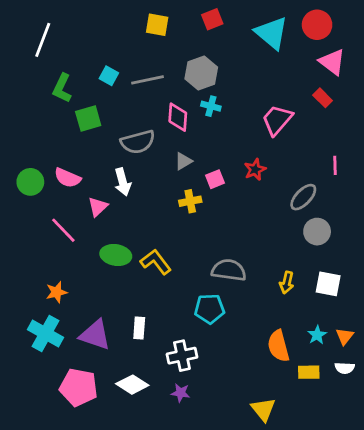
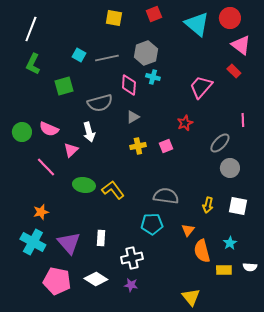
green L-shape: (62, 88) -> (33, 64), moved
pink square: (215, 179) -> (166, 146), moved
purple triangle: (95, 335) -> (69, 243), turned 30
orange triangle: (345, 336) -> (188, 230), moved

